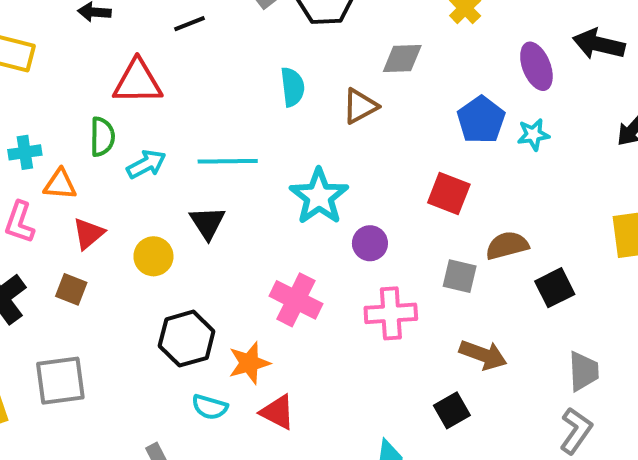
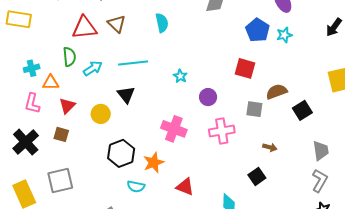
brown triangle: (360, 106) -> (117, 24), moved, turned -42
cyan star: (319, 196) -> (180, 76), size x0.5
brown arrow: (483, 355) -> (270, 147), size x0.6
red triangle: (278, 412) -> (185, 187), moved

